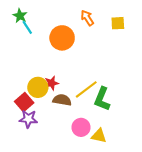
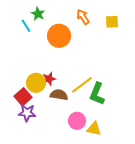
green star: (20, 16) -> (38, 14), moved

